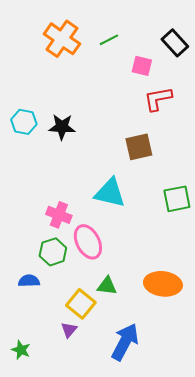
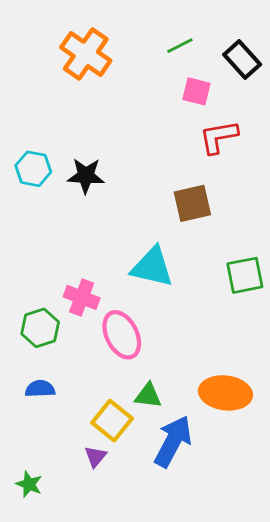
green line: (109, 40) -> (180, 46), moved
green hexagon: (53, 252) -> (40, 328), moved
blue arrow: (125, 342) -> (173, 441), moved

